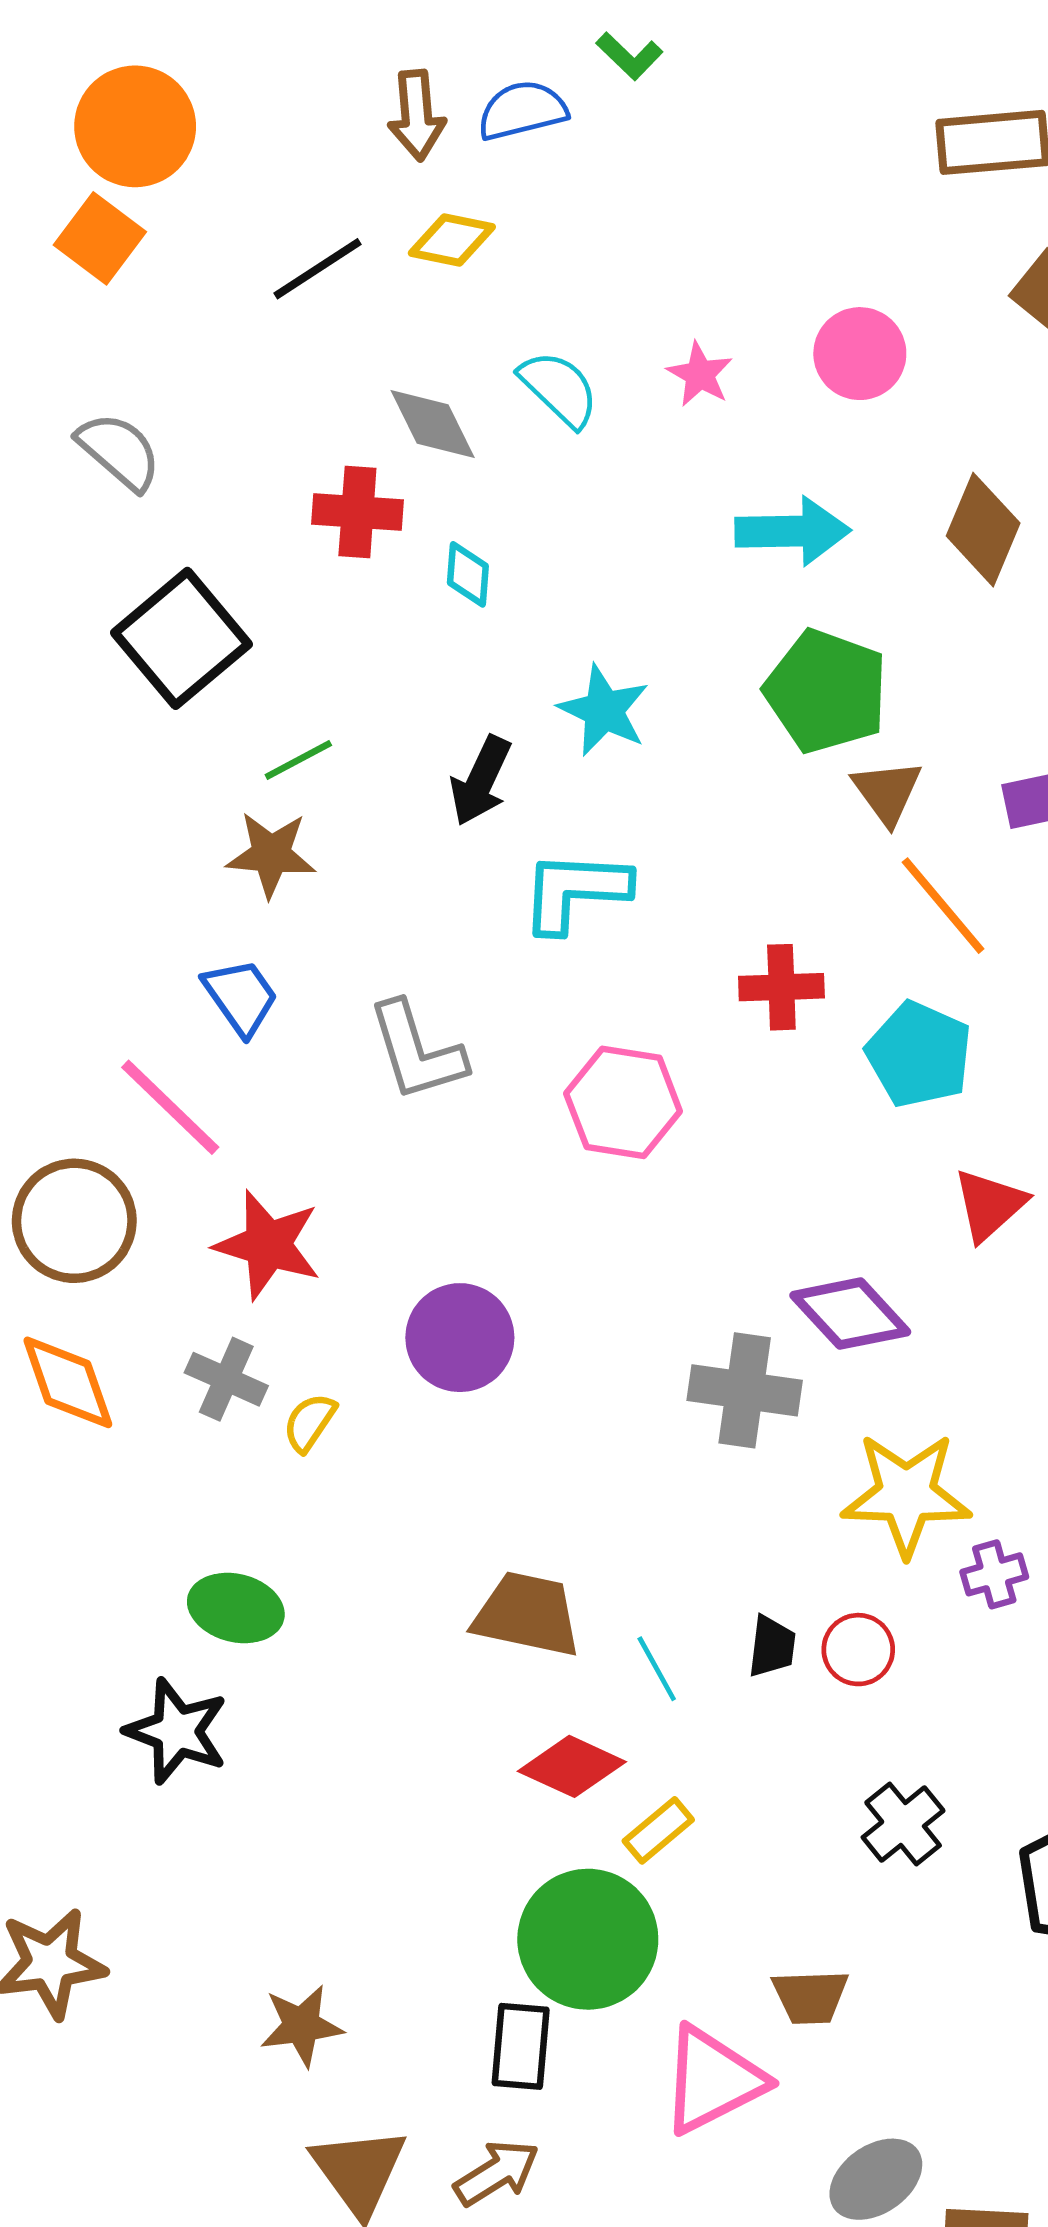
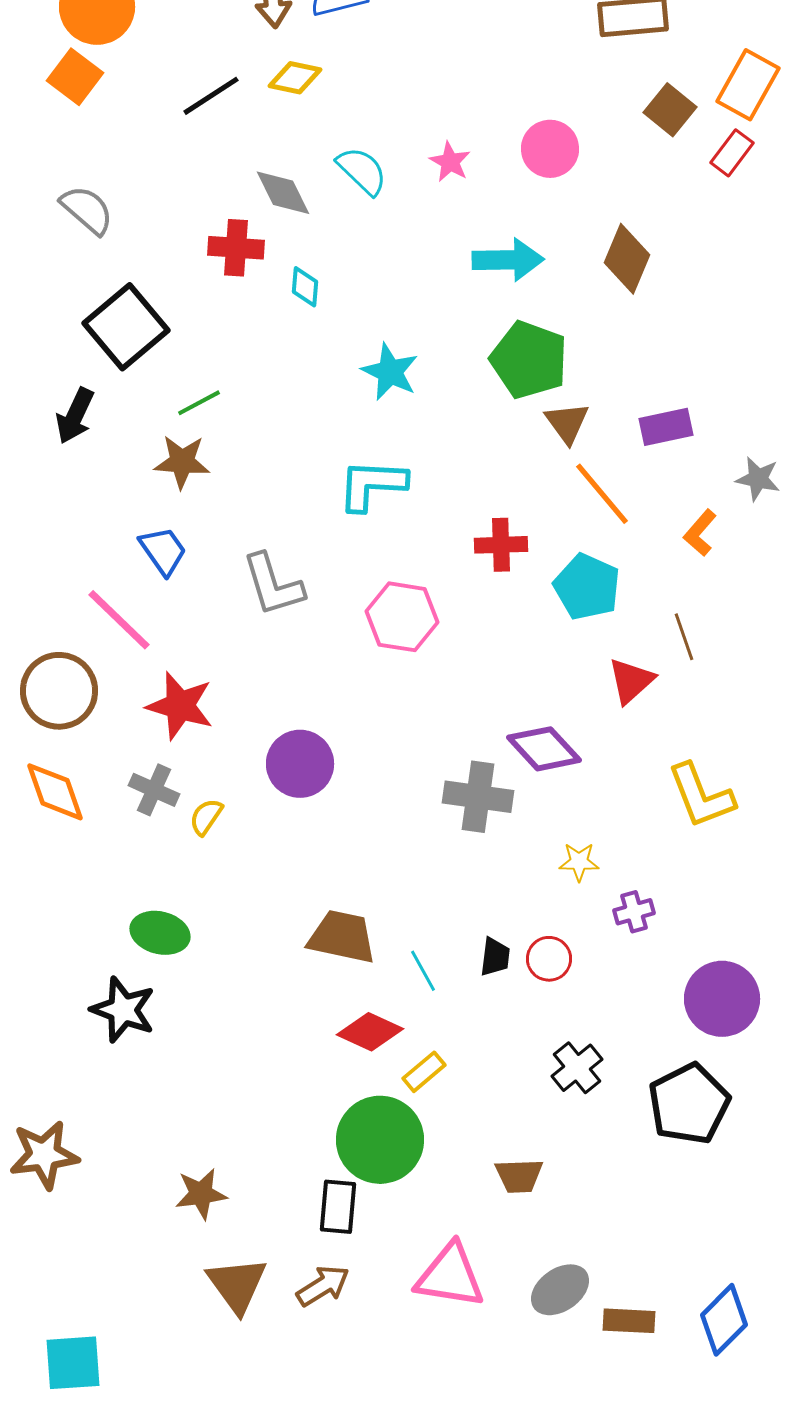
black arrow: (481, 781) -> (75, 416), moved
yellow star: (906, 1494) -> (579, 862), size x0.5
pink triangle: (713, 2080) -> (450, 1276), moved, turned 36

